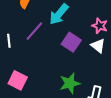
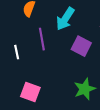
purple line: (34, 31) -> (42, 39), turned -45

